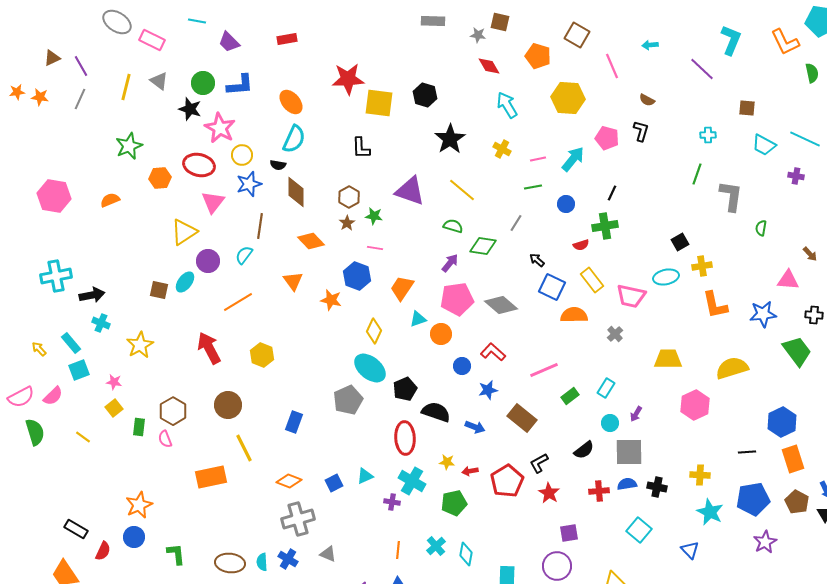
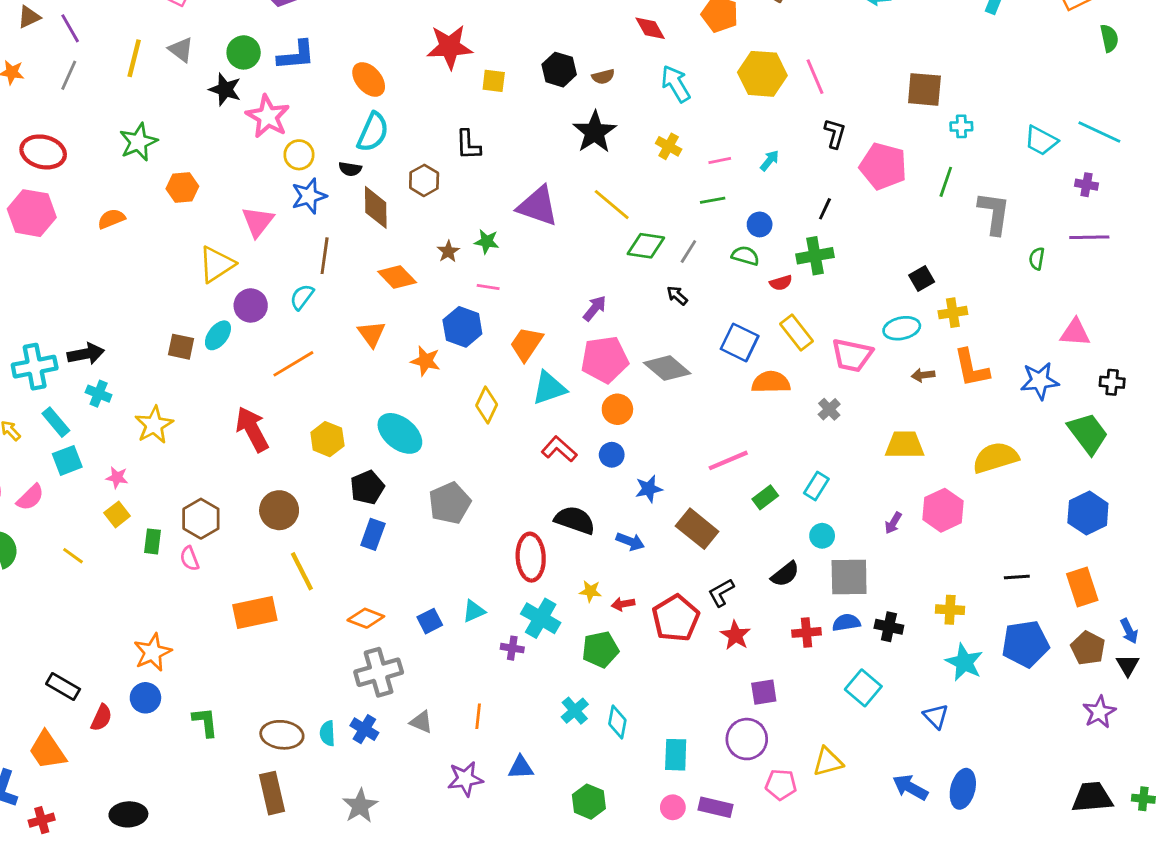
pink line: (612, 66) -> (815, 77), moved
purple line: (702, 69) -> (1089, 237), moved, turned -44
brown semicircle: (647, 100) -> (603, 77), moved, turned -42
yellow square: (379, 103) -> (494, 81), size x0.6
brown square: (747, 108) -> (924, 89), moved, size x1.5
black L-shape: (641, 131) -> (835, 133), moved
pink pentagon: (607, 138) -> (883, 166), moved, size x1.4
cyan arrow: (573, 159) -> (770, 160), size x0.6
red ellipse: (199, 165) -> (43, 152), moved
brown hexagon: (349, 197) -> (424, 180), moved
green semicircle: (453, 226) -> (745, 256), moved
green diamond: (483, 246) -> (646, 246), moved
brown arrow: (810, 254) -> (923, 375), moved, turned 126
black arrow: (537, 260) -> (677, 296), moved
cyan cross: (56, 276) -> (35, 367), moved
cyan triangle: (418, 319) -> (549, 388), size x1.5
orange circle: (441, 334) -> (617, 409), moved
red L-shape: (493, 352) -> (559, 449), moved
cyan ellipse: (370, 368) -> (400, 433), moved
black pentagon: (405, 389) -> (367, 487), moved
purple arrow: (636, 414) -> (893, 523), moved
blue hexagon: (782, 422) -> (1088, 513), moved
purple star: (765, 542) -> (1099, 712), moved
orange line: (398, 550) -> (478, 716), moved

